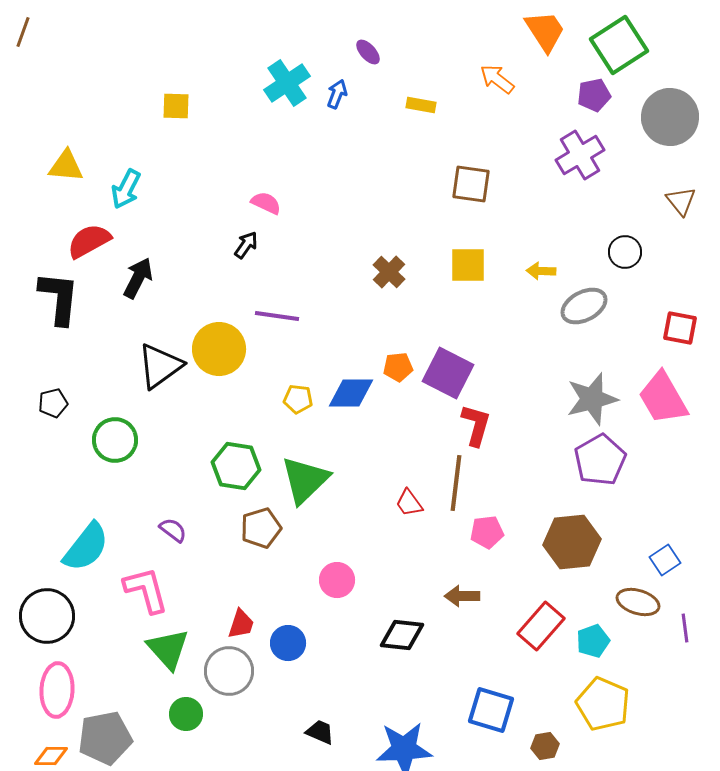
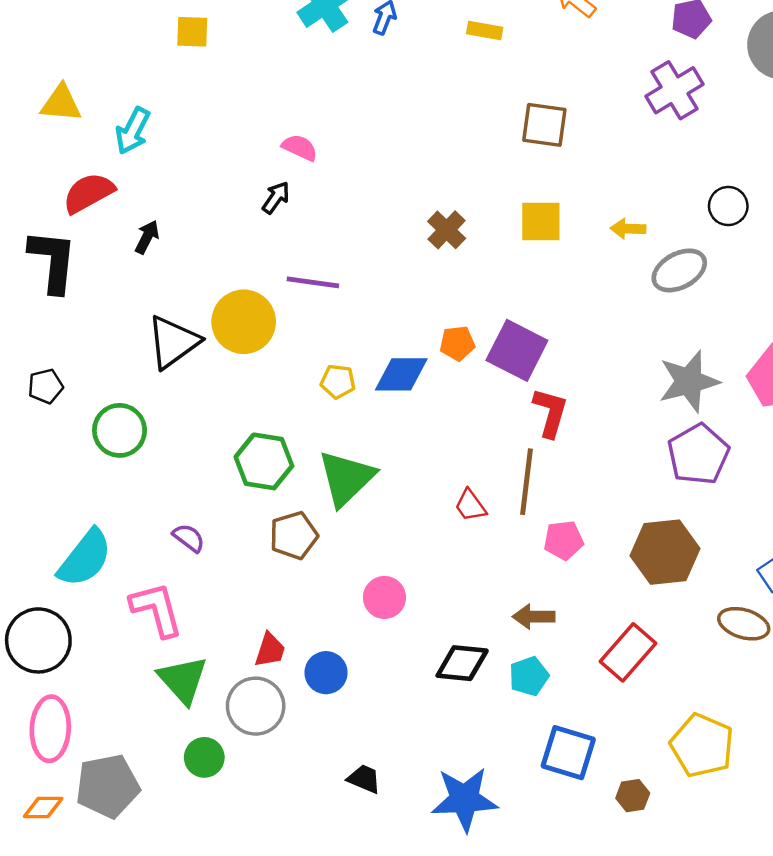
black arrow: (138, 278) -> (147, 237), size x0.7
cyan pentagon: (593, 641) -> (529, 676), moved

